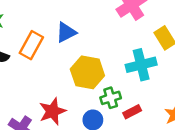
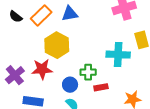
yellow hexagon: (87, 72) -> (57, 45), moved

